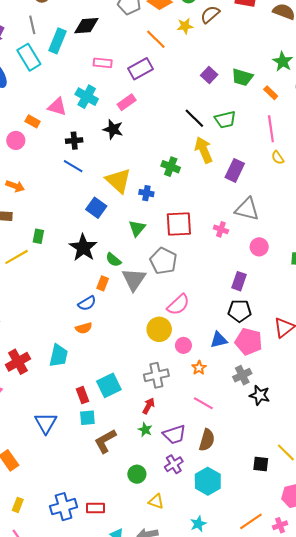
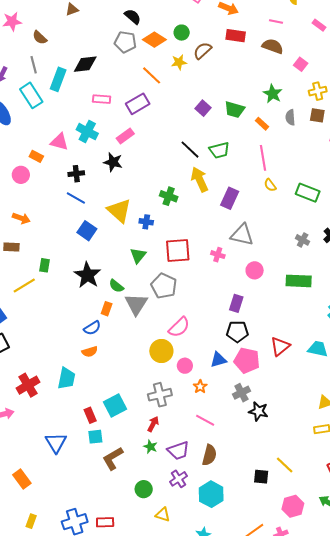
blue square: (96, 208) -> (87, 231), moved

